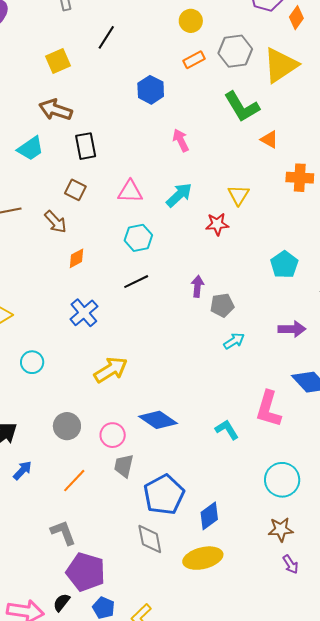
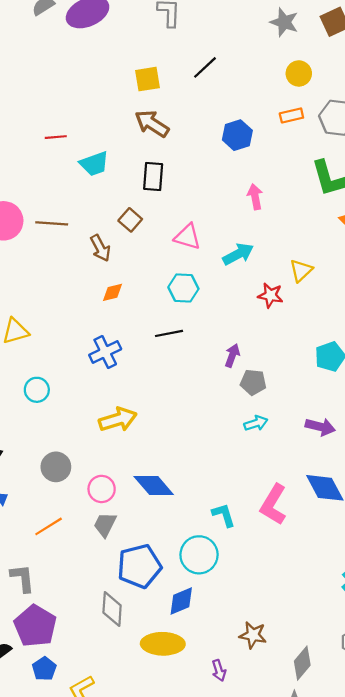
brown arrow: (55, 110) -> (152, 124), moved
cyan circle: (282, 480) -> (199, 555), moved
purple arrow: (291, 564) -> (219, 670), moved

